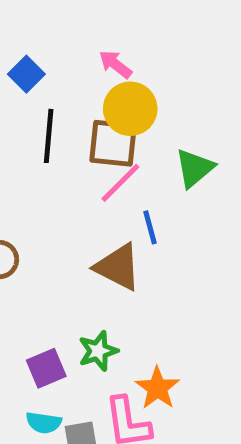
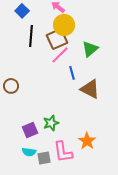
brown square: (113, 143) -> (57, 39), turned -30
brown triangle: (118, 267) -> (90, 89), moved
orange star: (157, 388) -> (87, 141), moved

